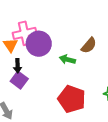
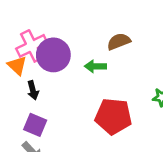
brown semicircle: (89, 45) -> (119, 41), turned -138
purple square: (19, 80) -> (35, 125), moved

